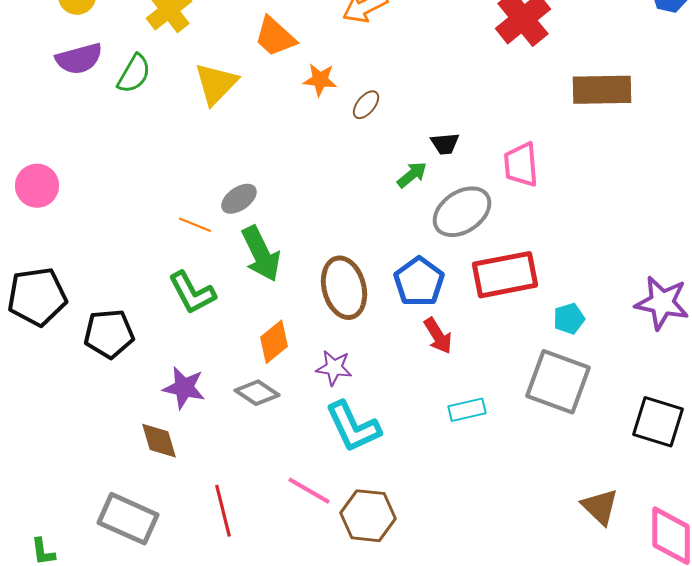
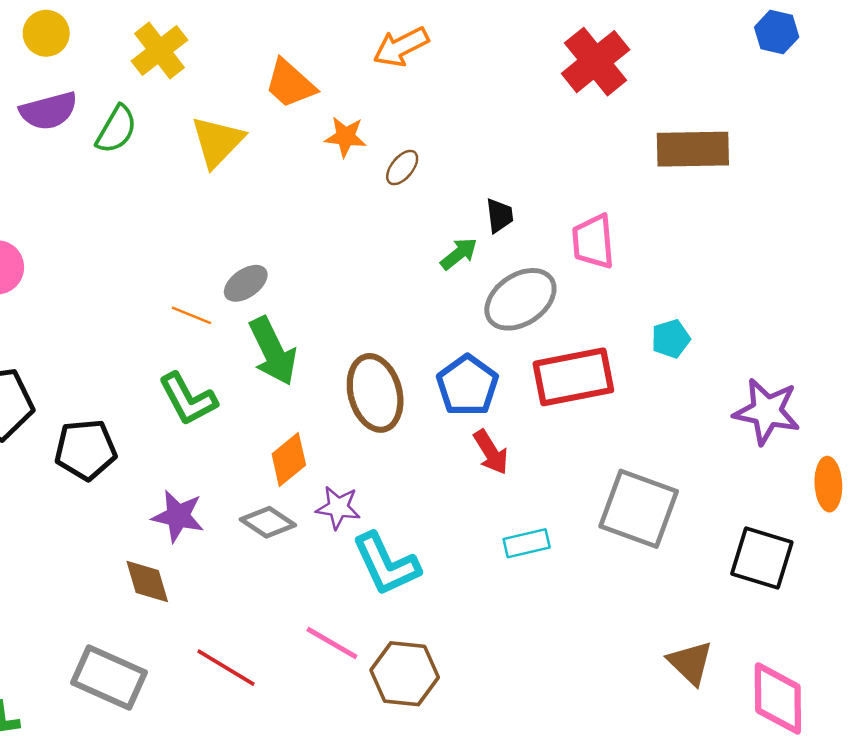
black trapezoid: (445, 144) -> (499, 216), turned -92
cyan pentagon: (569, 319) -> (671, 339), moved
purple star: (334, 368) -> (338, 507), moved
red line: (223, 511) -> (226, 668), turned -45

